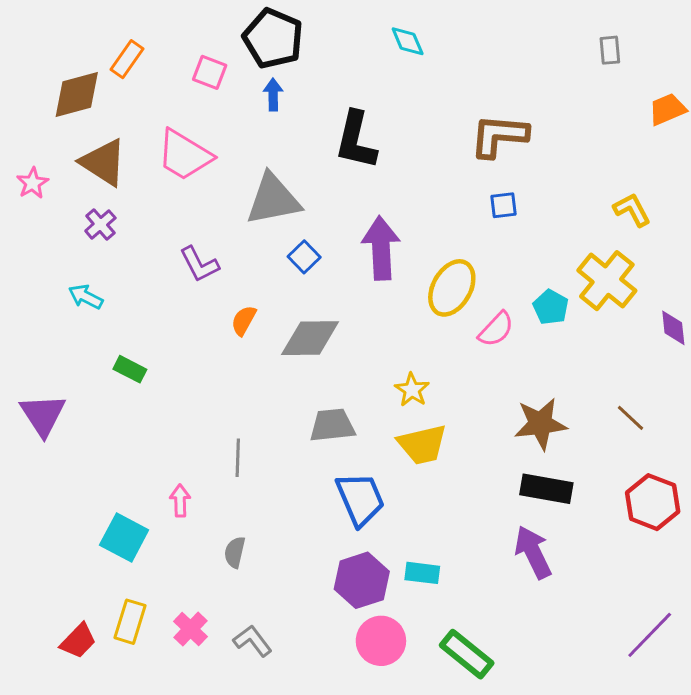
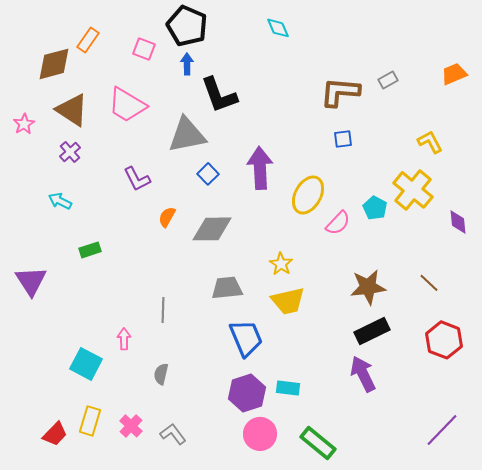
gray rectangle: (610, 50) -> (388, 80), moved, turned 66
black L-shape: (356, 140) -> (219, 95), moved, turned -33
green rectangle: (130, 369) -> (90, 250), turned -45
black rectangle: (546, 489) -> (372, 331), turned -36

